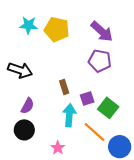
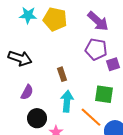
purple square: (87, 99) -> (113, 64), moved
green square: (108, 108) -> (104, 94), turned -30
black circle: (24, 130) -> (37, 118), moved

